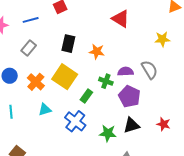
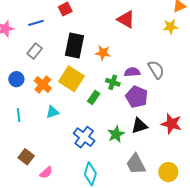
yellow star: (162, 39) -> (170, 27), moved
black rectangle: (68, 44) -> (74, 46), size x1.4
blue cross: (75, 121) -> (84, 137), moved
red star: (163, 124) -> (171, 124), size x1.5
green star: (108, 133) -> (116, 134), turned -30

